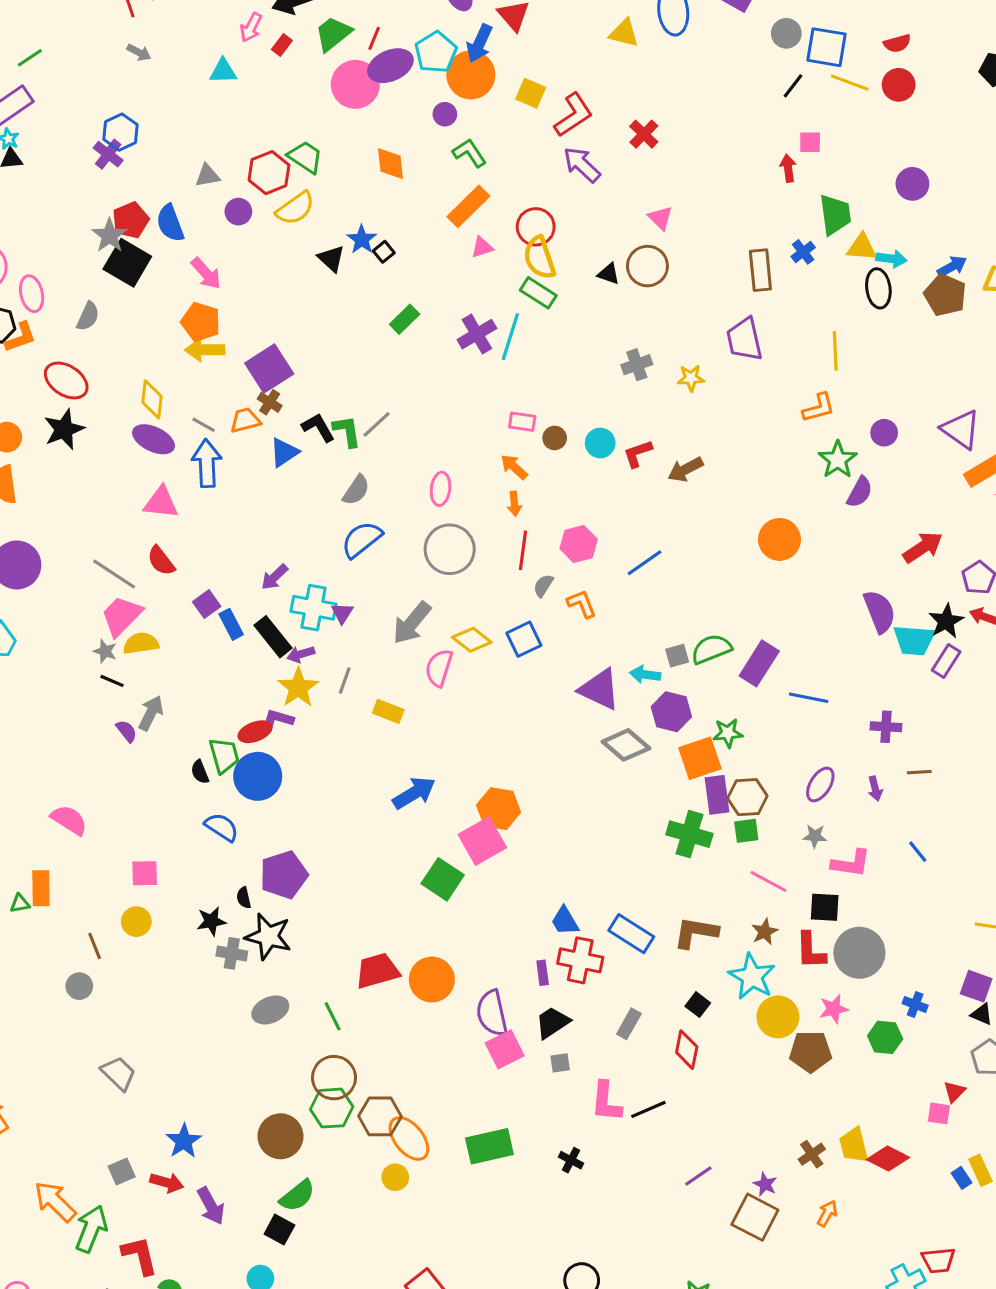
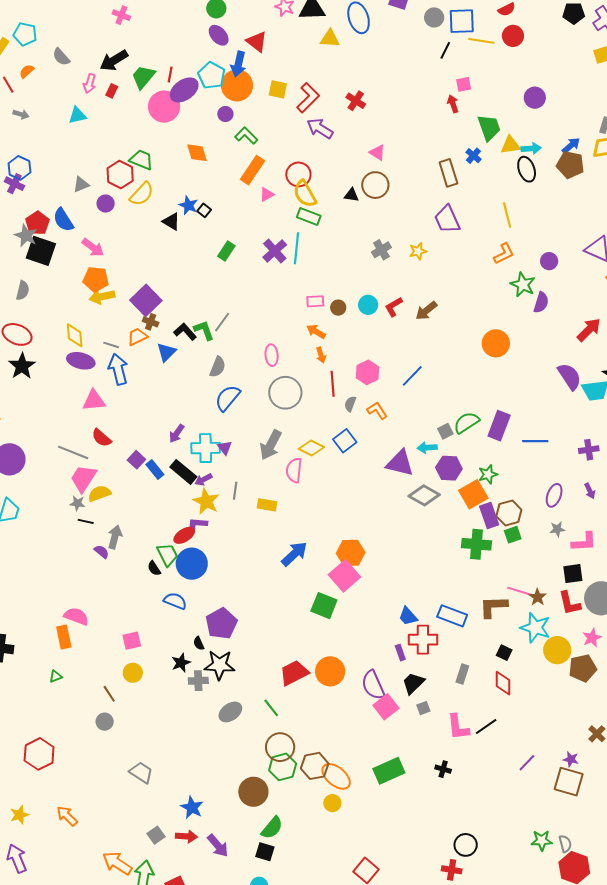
pink line: (768, 881) -> (520, 591), moved
orange rectangle: (41, 888) -> (64, 637), moved

